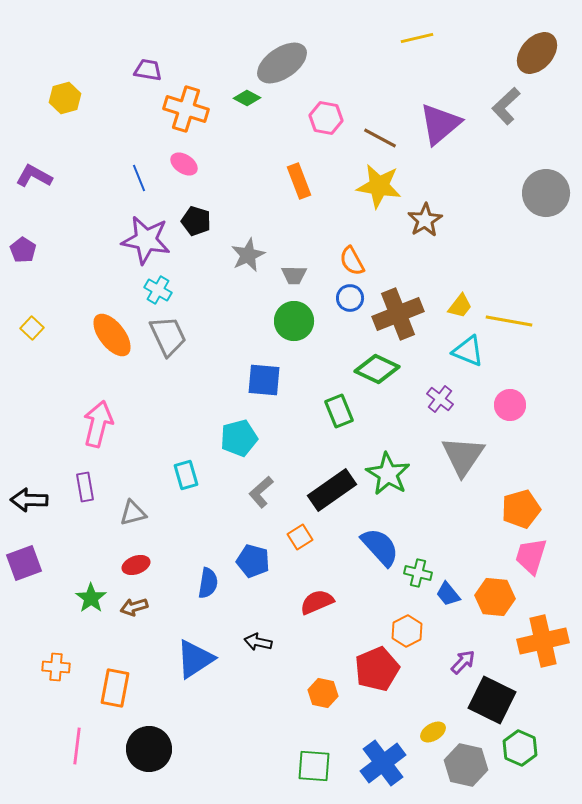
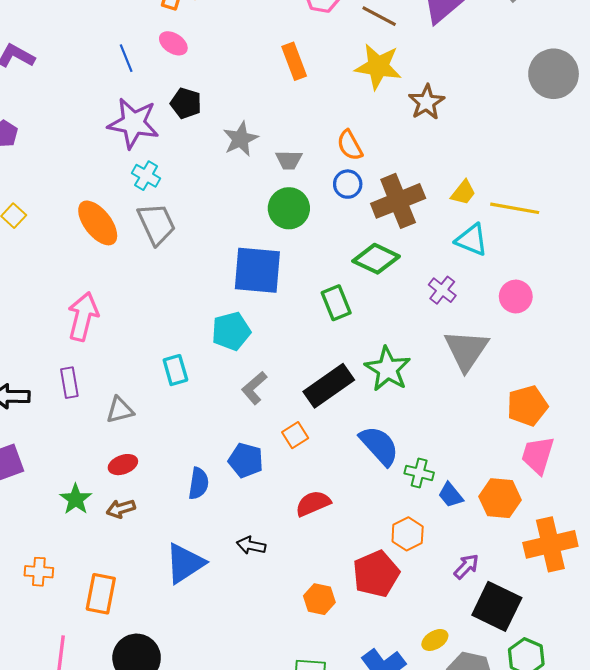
blue square: (264, 380) -> (257, 270), size x1.4

